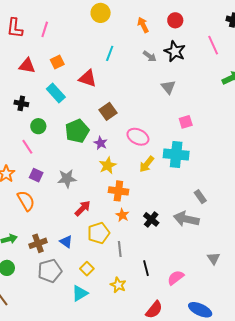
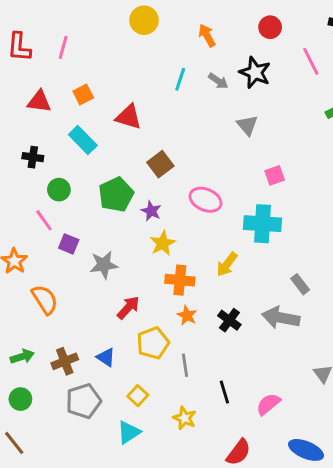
red circle: (175, 20) -> (270, 27), moved
cyan line: (110, 53) -> (180, 79), moved
yellow arrow: (147, 164) -> (227, 264), moved
purple square: (36, 175) -> (69, 244), moved

